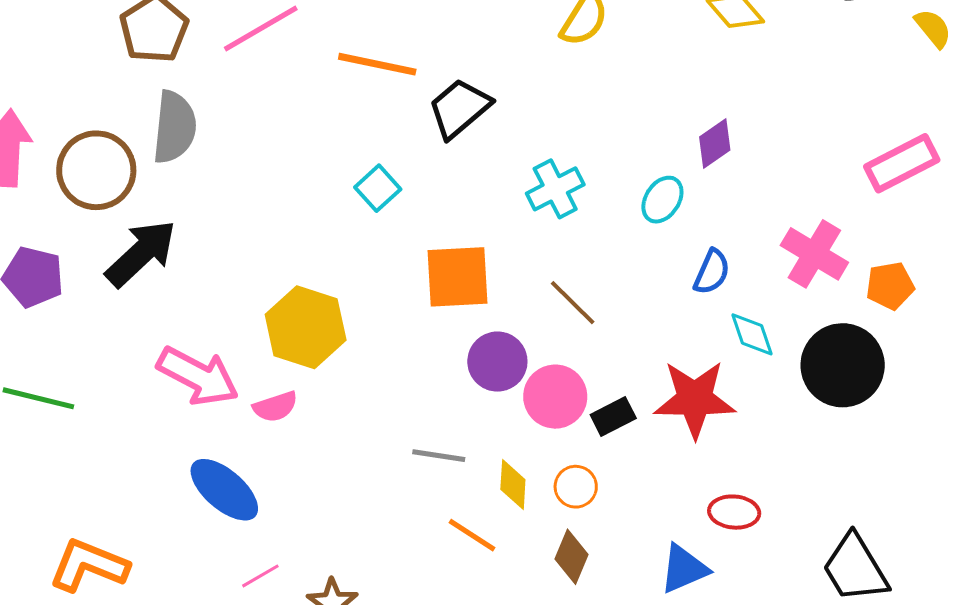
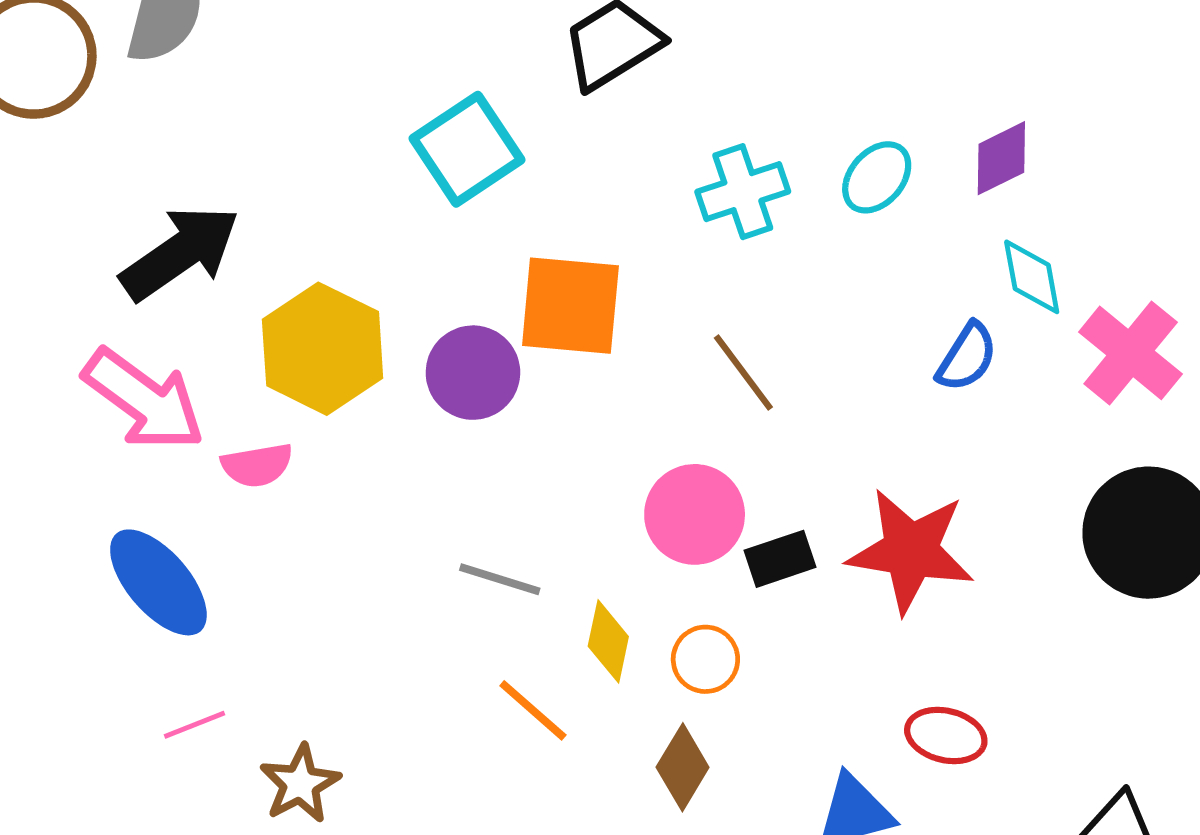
cyan square: (378, 188) -> (467, 149), size x1.5
cyan ellipse: (662, 200) -> (877, 177), moved
black arrow: (141, 253) -> (180, 253), moved
cyan diamond: (752, 334) -> (1032, 277), moved
purple circle: (497, 362) -> (473, 373), moved

